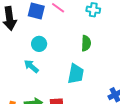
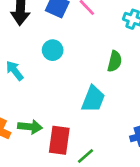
cyan arrow: (31, 66) -> (15, 71), moved

